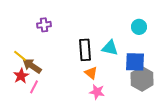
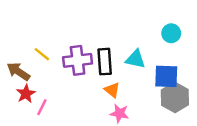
purple cross: (44, 25) -> (78, 60), moved, size x1.6
yellow line: (20, 56) -> (42, 54), moved
brown arrow: (32, 66) -> (18, 71), moved

